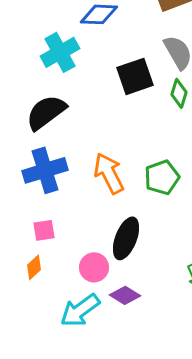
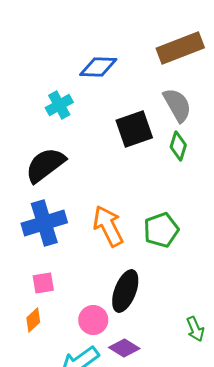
cyan cross: (60, 52) -> (59, 105), size x0.7

